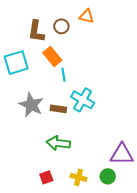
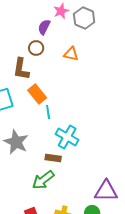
brown circle: (61, 26) -> (36, 48), moved
brown rectangle: (58, 109) -> (53, 158), moved
green arrow: (58, 143) -> (43, 180), turned -45

